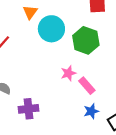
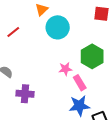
green hexagon: (86, 40) -> (92, 56), moved
blue star: (91, 111) -> (79, 106), size x1.5

